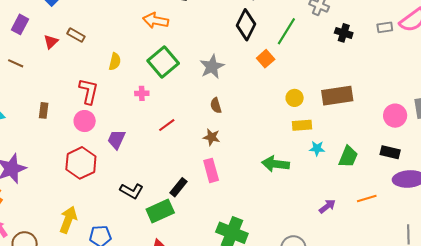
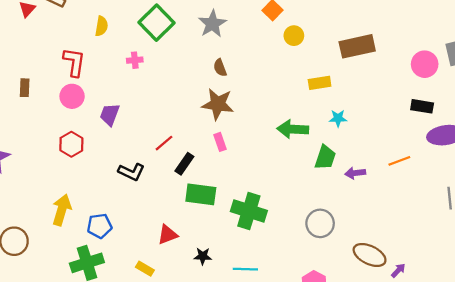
yellow circle: (295, 98) -> (294, 36), moved
red line: (167, 125) -> (164, 143), moved
brown star: (212, 137) -> (218, 104), size x1.6
cyan star: (317, 148) -> (338, 118), moved
green trapezoid: (348, 157) -> (325, 157), moved
red hexagon: (81, 163) -> (71, 144), size x0.7
pink rectangle: (211, 170) -> (220, 142), size x0.7
purple arrow: (327, 206) -> (355, 173), turned -144
green rectangle: (160, 211) -> (201, 194), moved, turned 36

